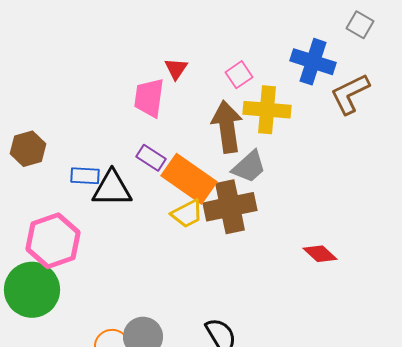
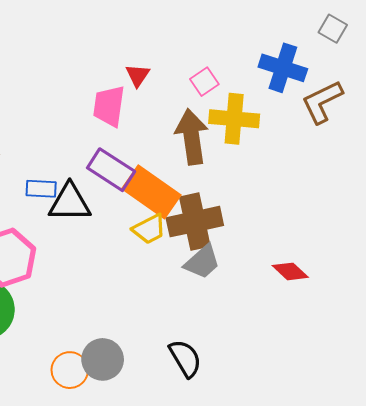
purple rectangle: (151, 158) -> (111, 170), size x1.5
gray trapezoid: (249, 167) -> (202, 262), moved

